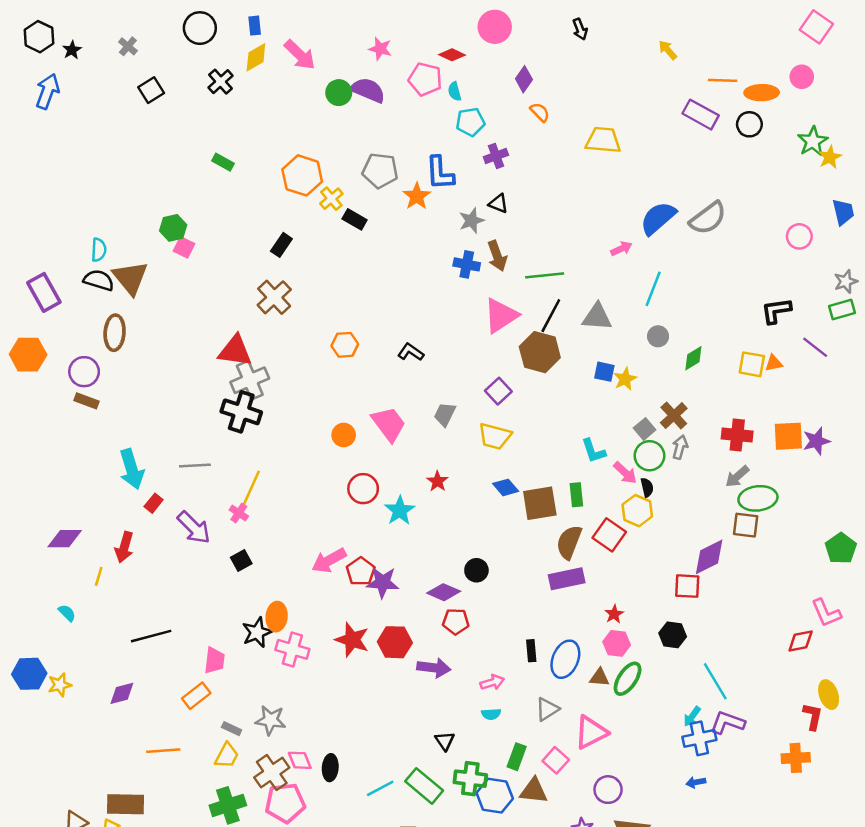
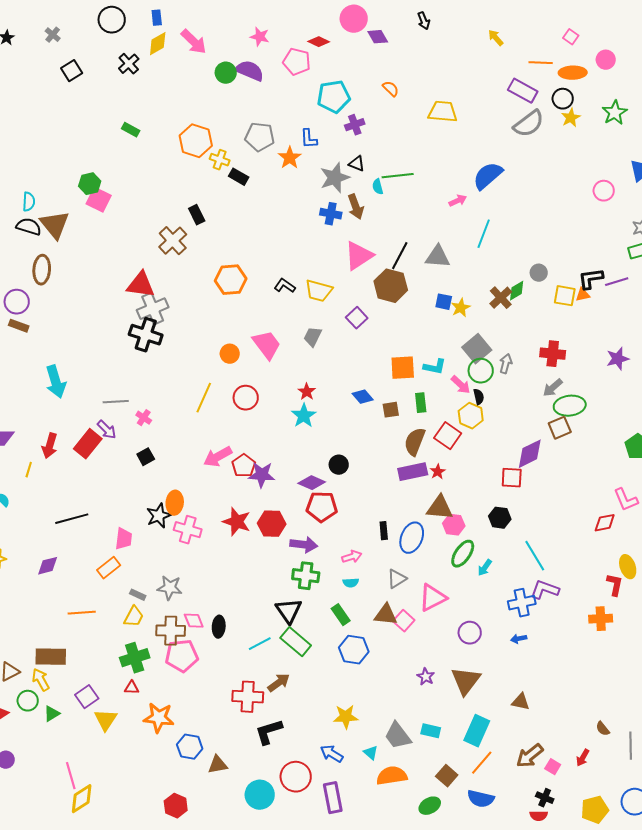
pink square: (816, 27) -> (571, 37), moved, size x0.6
purple diamond: (524, 79) -> (378, 37), moved, turned -65
cyan semicircle: (455, 91) -> (378, 187), moved
cyan pentagon: (470, 122) -> (334, 97), size x1.4
yellow star: (830, 157) -> (571, 118), moved
blue L-shape: (440, 173) -> (309, 139), size x0.7
yellow cross: (331, 199) -> (220, 160), turned -30
gray semicircle: (708, 218) -> (529, 124), moved
gray star: (472, 221) -> (335, 178), size x1.4
black rectangle: (281, 245) -> (197, 215), moved, turned -60
pink square: (184, 247) -> (99, 200), size x1.4
green line: (545, 275) -> (398, 176), moved
black L-shape: (776, 311) -> (591, 279), moved
gray circle: (658, 336) -> (539, 273), moved
orange hexagon: (345, 345) -> (231, 280), size x1.4
purple line: (815, 347) -> (617, 282), turned -55
brown cross: (674, 416) -> (501, 298), moved
gray square: (645, 429) -> (477, 349), size x1.6
yellow trapezoid: (495, 436) -> (319, 291), moved
orange square: (788, 436) -> (403, 368), moved
cyan L-shape: (593, 451) -> (435, 367), turned -60
gray line: (195, 465) -> (116, 402), moved
yellow line: (251, 489) -> (204, 398), moved
red rectangle: (154, 503) -> (88, 444), moved, size x1.8
brown square: (540, 503) -> (391, 410), size x0.6
cyan star: (400, 511) -> (304, 416), moved
brown square: (746, 525) -> (560, 428), turned -30
purple arrow: (194, 528) -> (107, 430), size x0.7
red star: (614, 614) -> (438, 472), moved
red pentagon: (456, 621) -> (322, 507), size x1.4
brown triangle: (600, 677) -> (440, 508), moved, size x1.6
cyan arrow: (692, 716) -> (485, 568), moved
black triangle: (445, 741) -> (289, 611), moved, size x1.6
green rectangle: (517, 757) -> (341, 615), moved, turned -55
brown cross: (272, 773) -> (171, 631), turned 36
green cross: (470, 779) -> (306, 576), moved
purple circle: (608, 790) -> (470, 633), moved
brown triangle: (534, 791) -> (386, 615), moved

